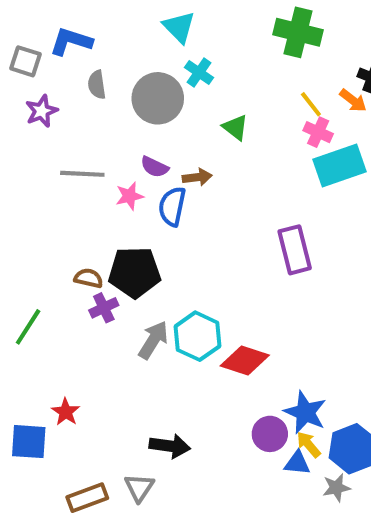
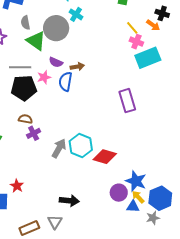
green triangle: (235, 127) -> (36, 41), moved, size x1.5
black pentagon: (135, 272) -> (24, 88), moved

